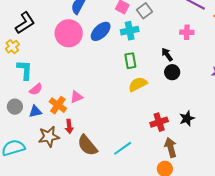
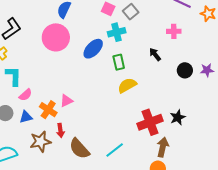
blue ellipse: (101, 31) -> (93, 49), moved
black circle: (172, 72) -> (185, 70), moved
red cross: (159, 122) -> (150, 122), size x1.4
brown arrow: (171, 147) -> (163, 147), turned 30

